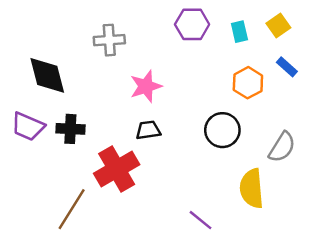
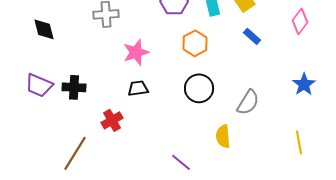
black diamond: (47, 75) -> (44, 29), moved, size x0.7
orange hexagon: (248, 83) -> (195, 43), moved
red cross: (117, 169) -> (112, 120), size x0.6
yellow semicircle: (252, 188) -> (223, 136), size x0.7

